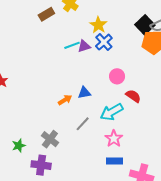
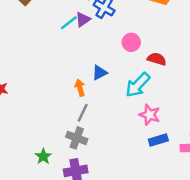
orange arrow: (65, 100) -> (80, 88), turned -56
gray line: (83, 124) -> (83, 113), moved

